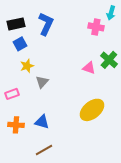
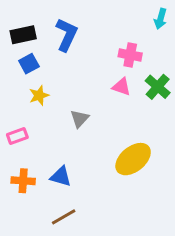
pink cross: (96, 27) -> (130, 55), moved
pink triangle: (89, 68) -> (121, 87), moved
gray triangle: (42, 82) -> (80, 119), moved

